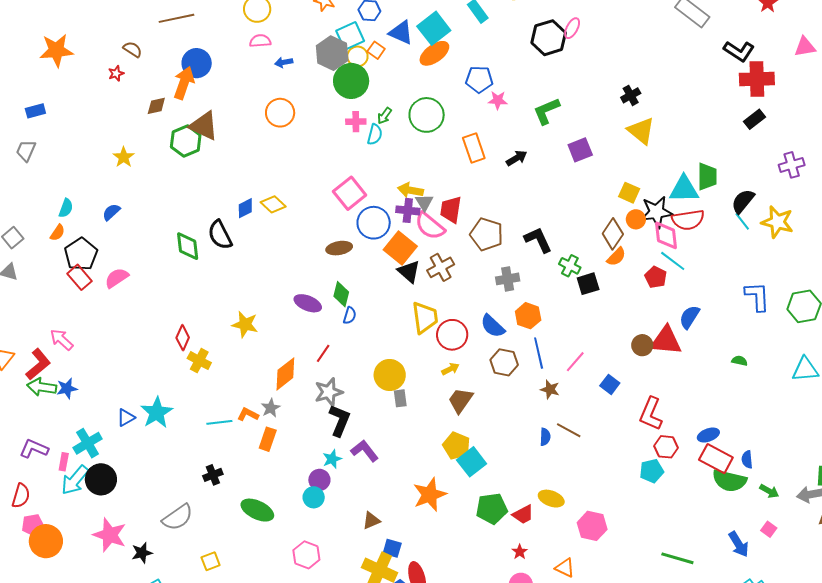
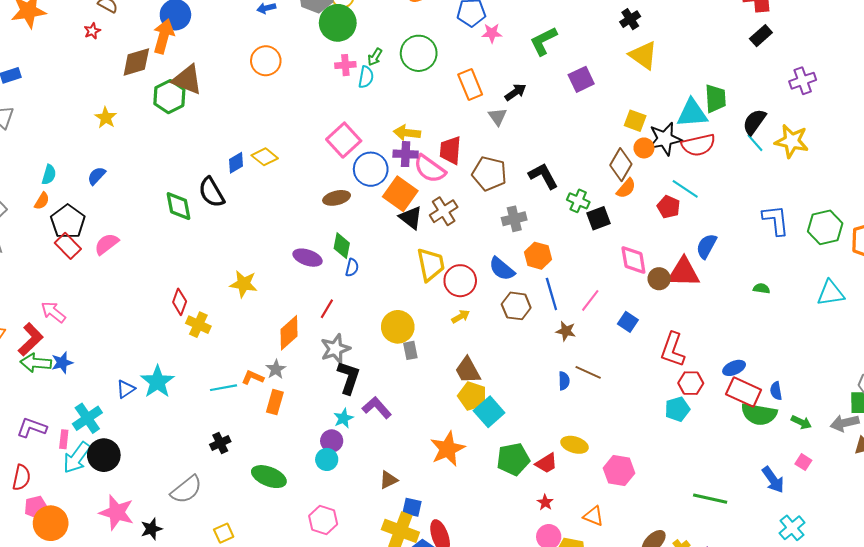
brown diamond: (156, 106) -> (136, 62), size x1.5
gray triangle: (424, 202) -> (498, 117), moved
pink diamond: (666, 235) -> (633, 260), moved
brown trapezoid: (461, 400) -> (468, 370), moved, turned -60

